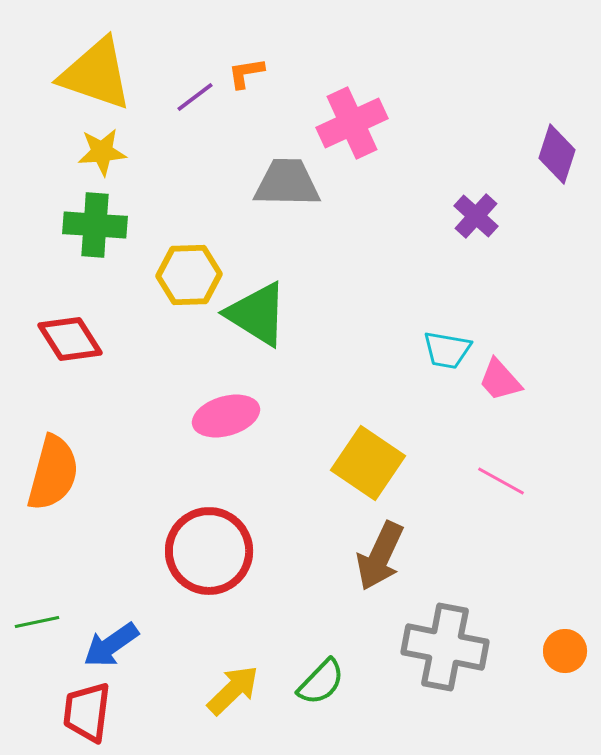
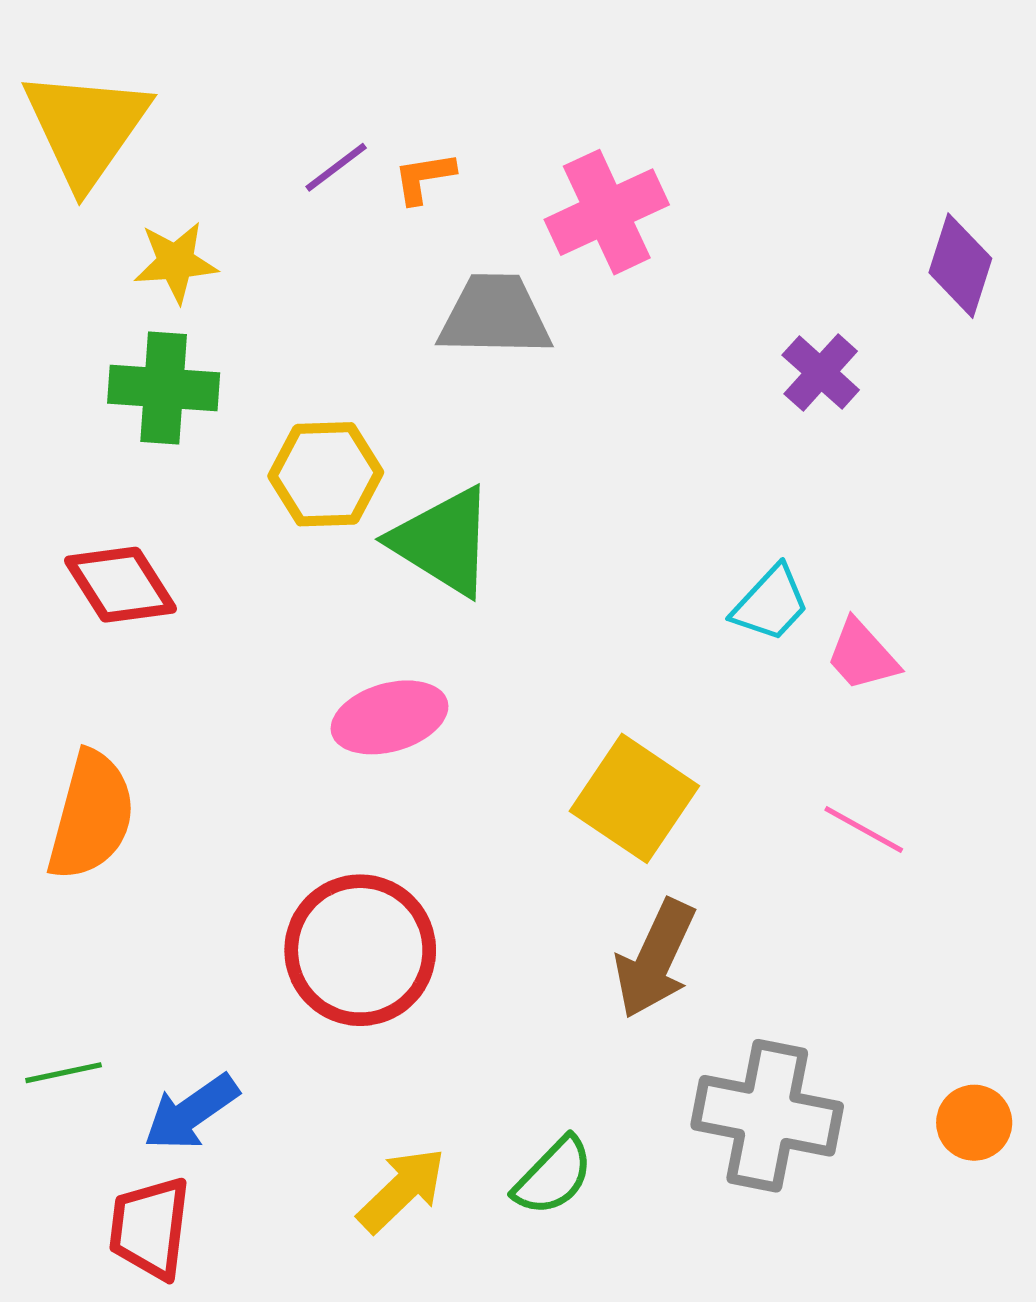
orange L-shape: (246, 73) -> (424, 178), moved
yellow triangle: (96, 74) -> (86, 128), moved, turned 46
cyan trapezoid: (447, 350) -> (771, 604), turned -57

